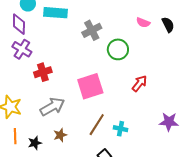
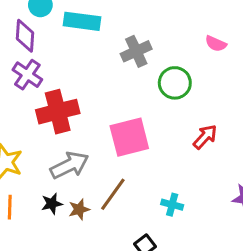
red cross: (43, 72) -> (58, 112), size x1.5
brown line: (97, 125) -> (113, 194), moved
black star: (35, 143) -> (52, 204), moved

